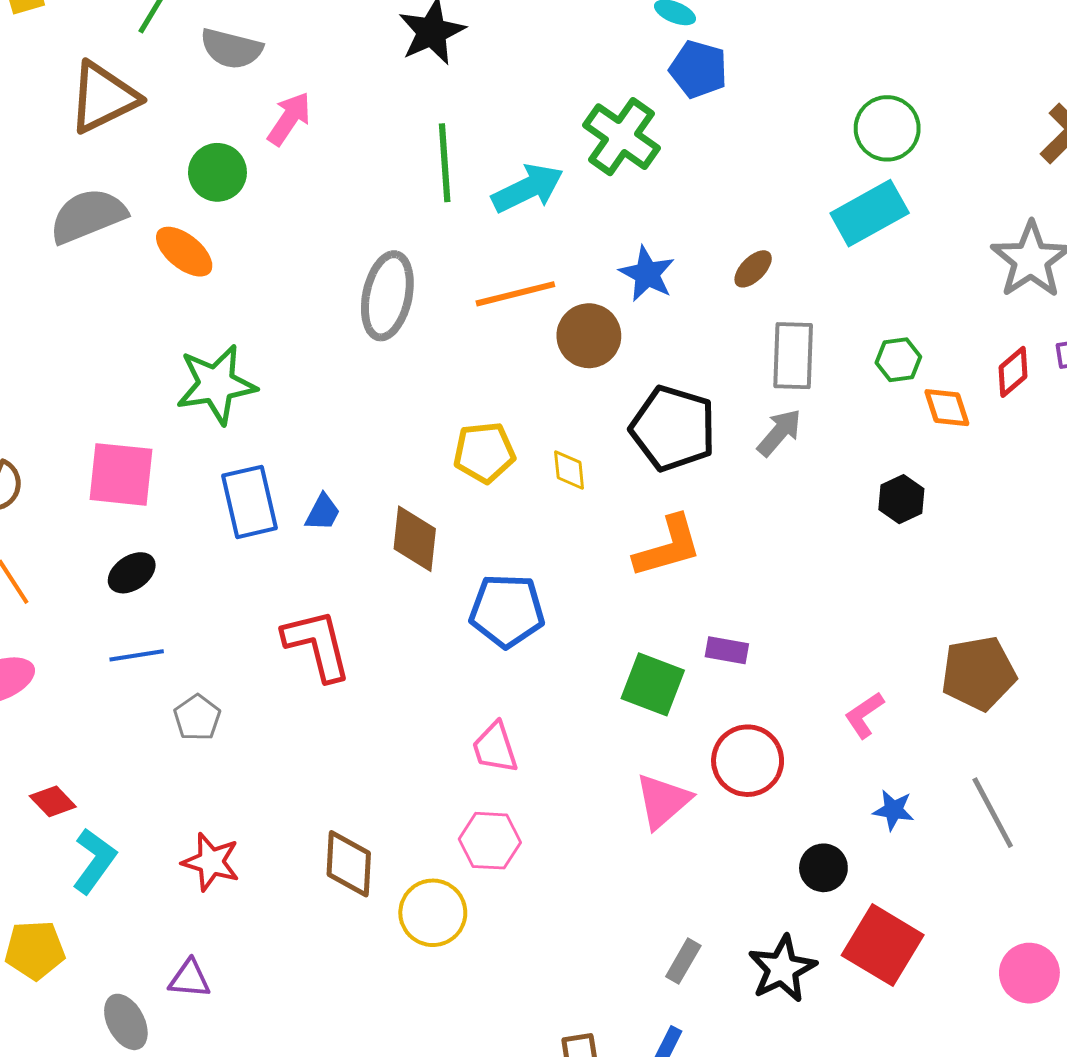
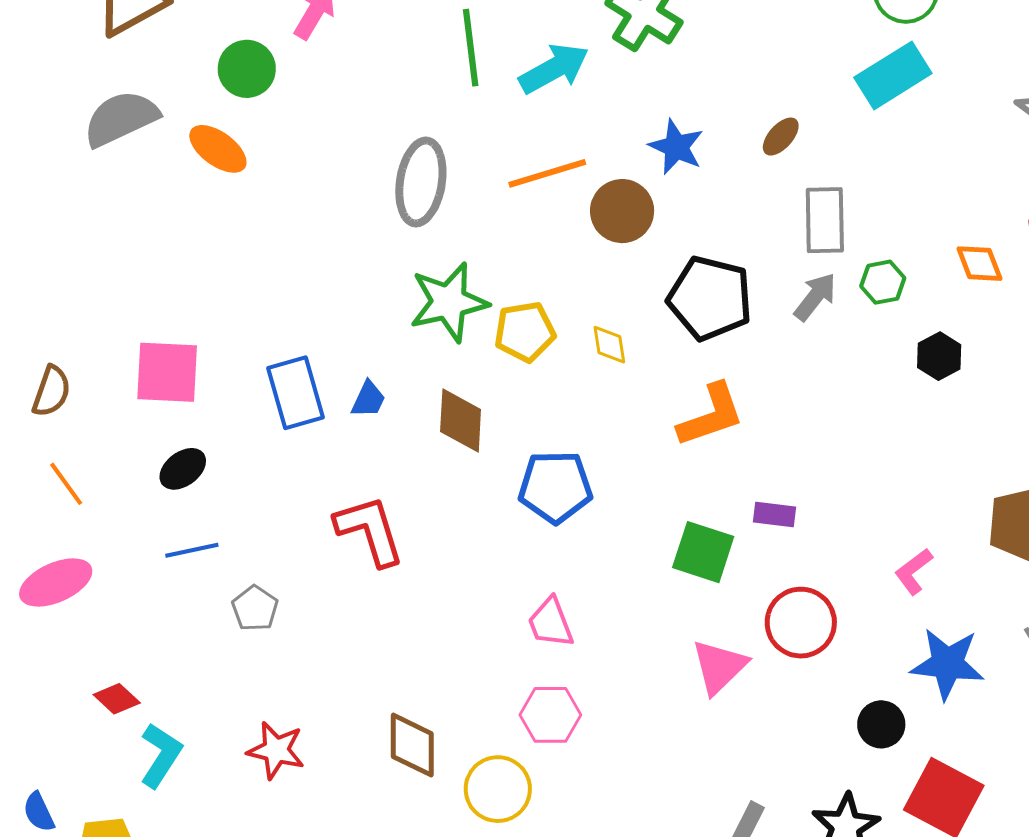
green hexagon: (898, 360) -> (883, 282), moved
green star: (216, 384) -> (449, 302), moved
blue star: (893, 810) -> (947, 664), size x1.8

